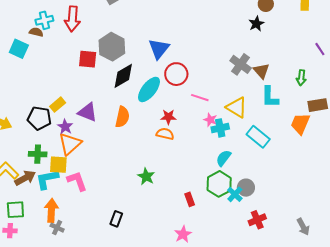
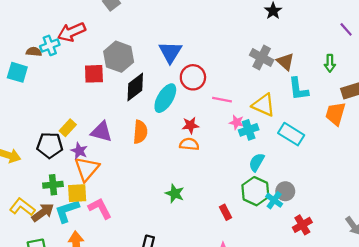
red arrow: (72, 19) -> (72, 32), turned 70
cyan cross: (44, 20) -> (50, 45), moved

